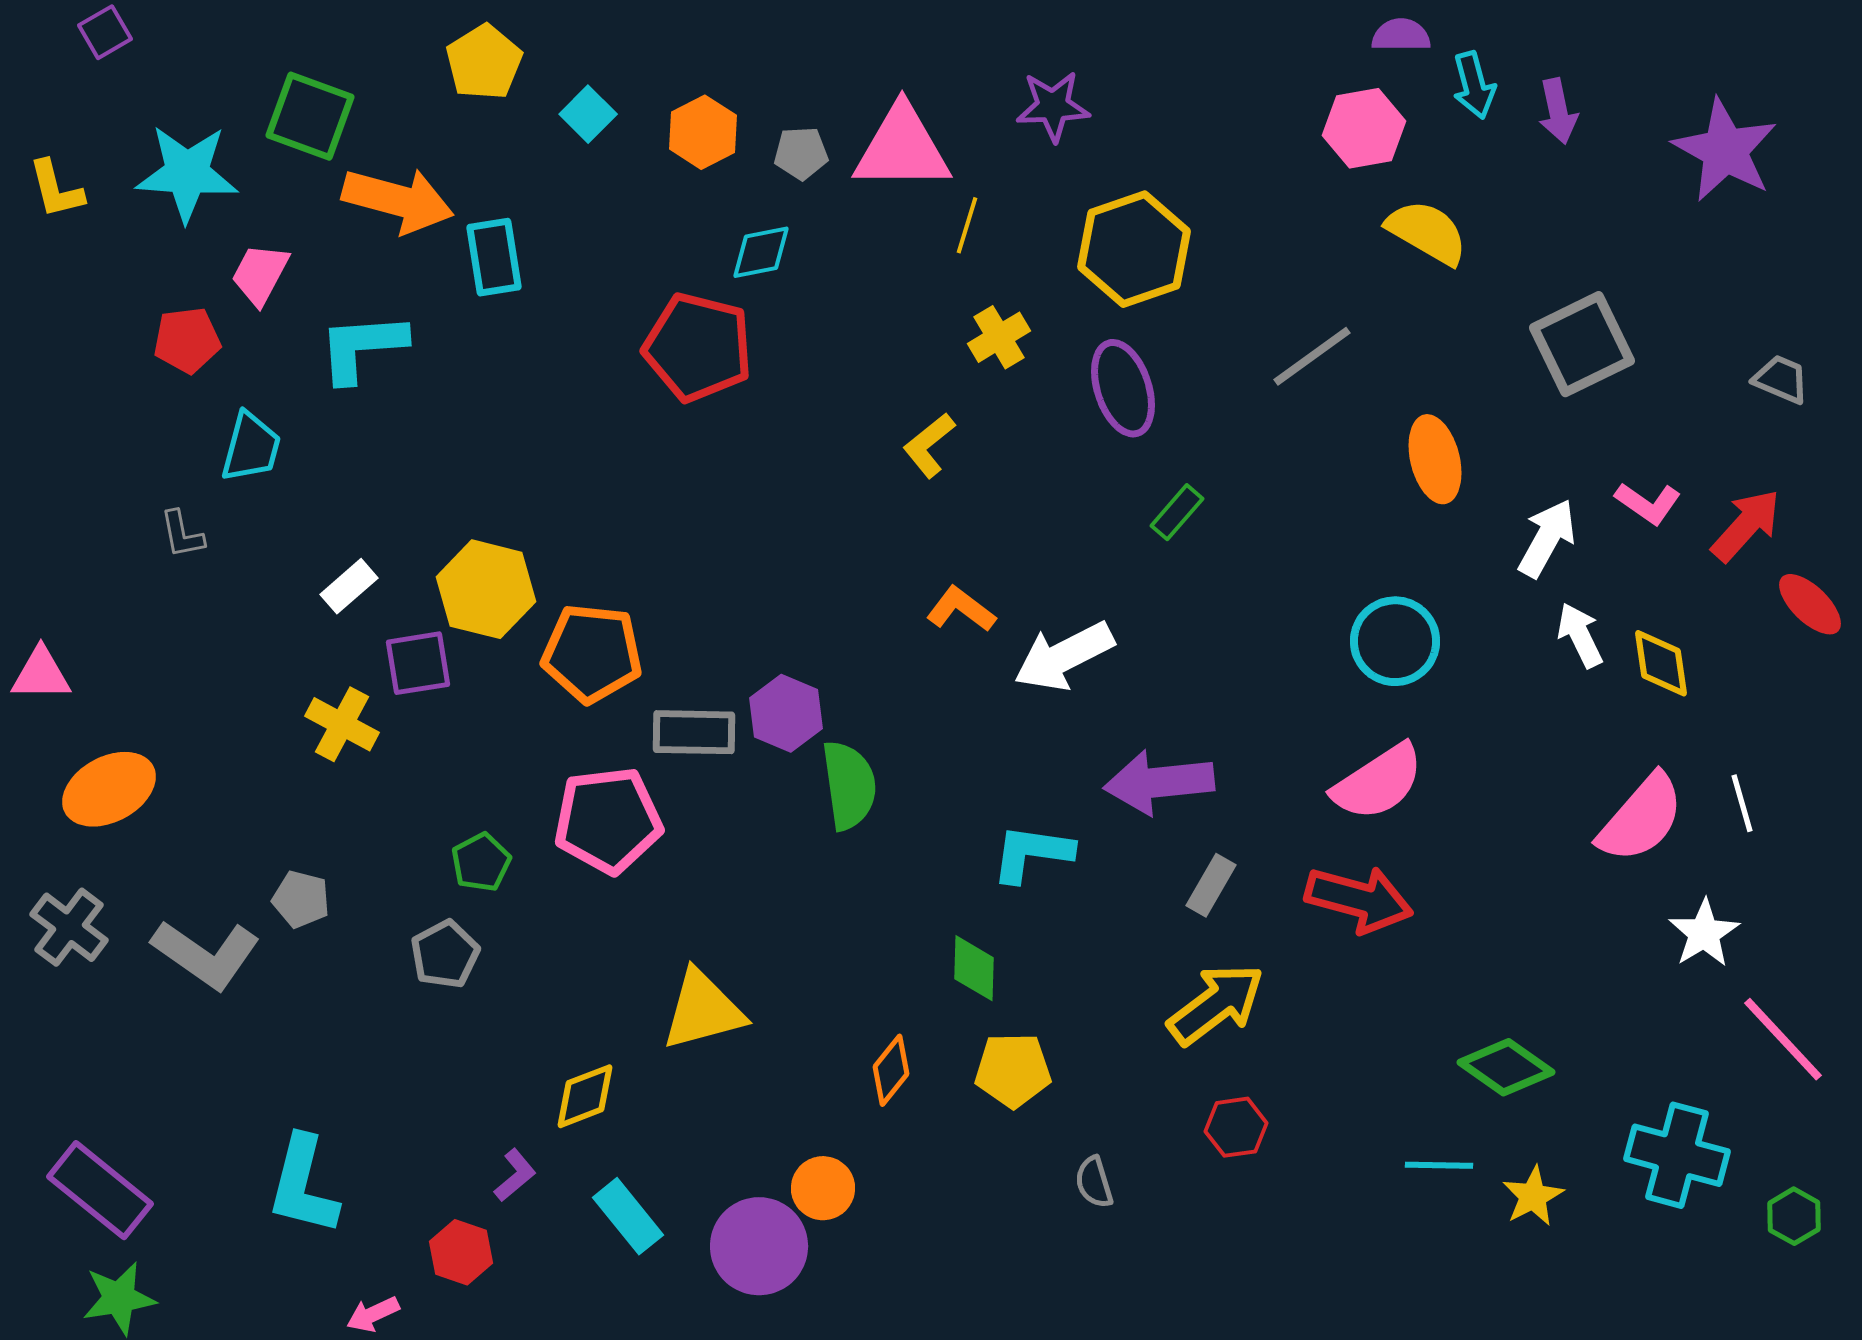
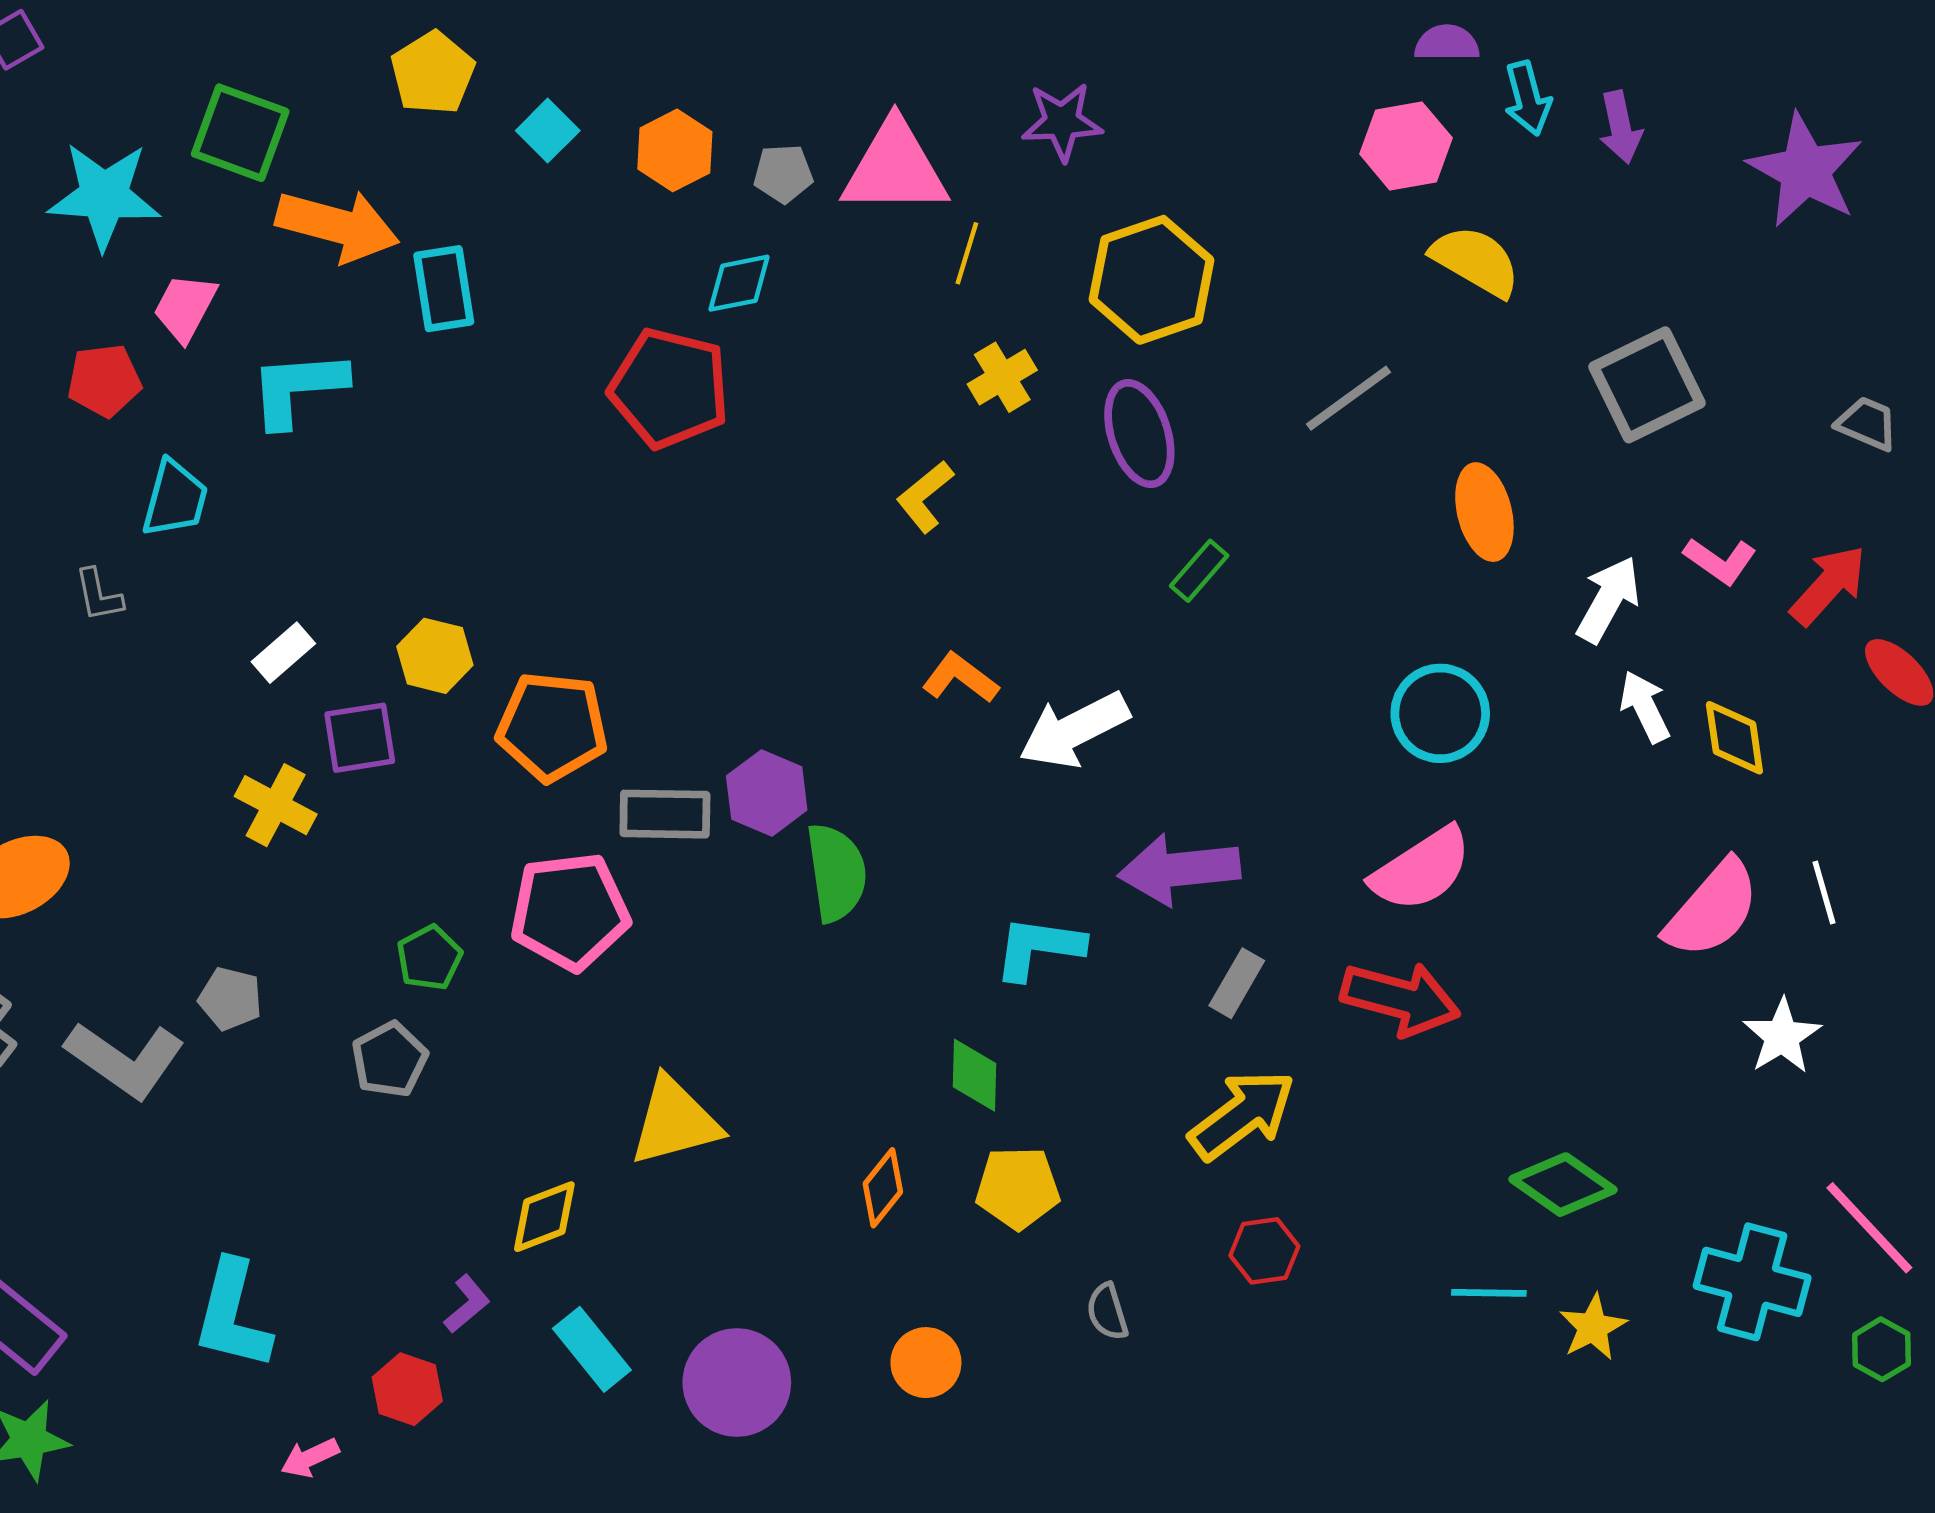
yellow hexagon: (486, 589) -> (435, 656), size x0.7
pink line: (1783, 1039) -> (1869, 1228), moved
orange circle: (823, 1188) -> (926, 1363), moved

